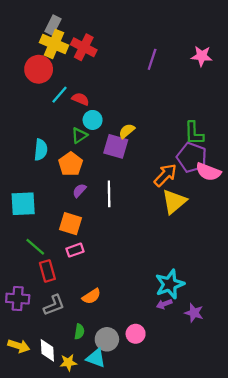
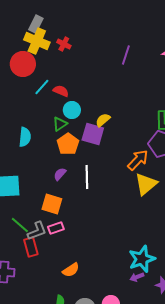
red cross: (84, 47) -> (64, 44), size x0.6
orange pentagon: (71, 164) -> (68, 144), moved
gray L-shape: (54, 305) -> (37, 231), moved

